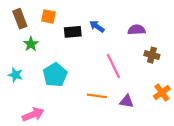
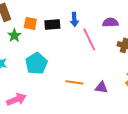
orange square: (48, 17) -> (30, 23), moved
blue arrow: (97, 26) -> (74, 19), turned -128
pink line: (113, 66) -> (89, 39), moved

